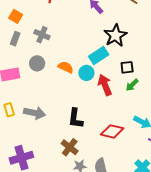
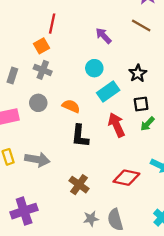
orange square: (16, 16) -> (41, 46), moved, turned 32
black star: (115, 35) -> (138, 73), moved, size x0.7
cyan circle: (86, 73) -> (94, 68), moved
black L-shape: (75, 118) -> (80, 136), moved
brown cross: (70, 147) -> (79, 185), moved

